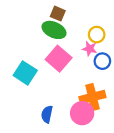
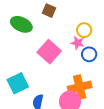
green ellipse: (54, 30) -> (21, 24), moved
cyan square: (25, 73) -> (18, 83), moved, turned 30

